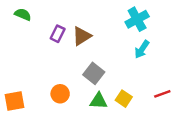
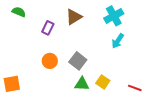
brown triangle: (82, 36) -> (74, 17), moved
orange circle: (60, 94) -> (50, 61), moved
red line: (162, 94) -> (135, 88), moved, turned 40

